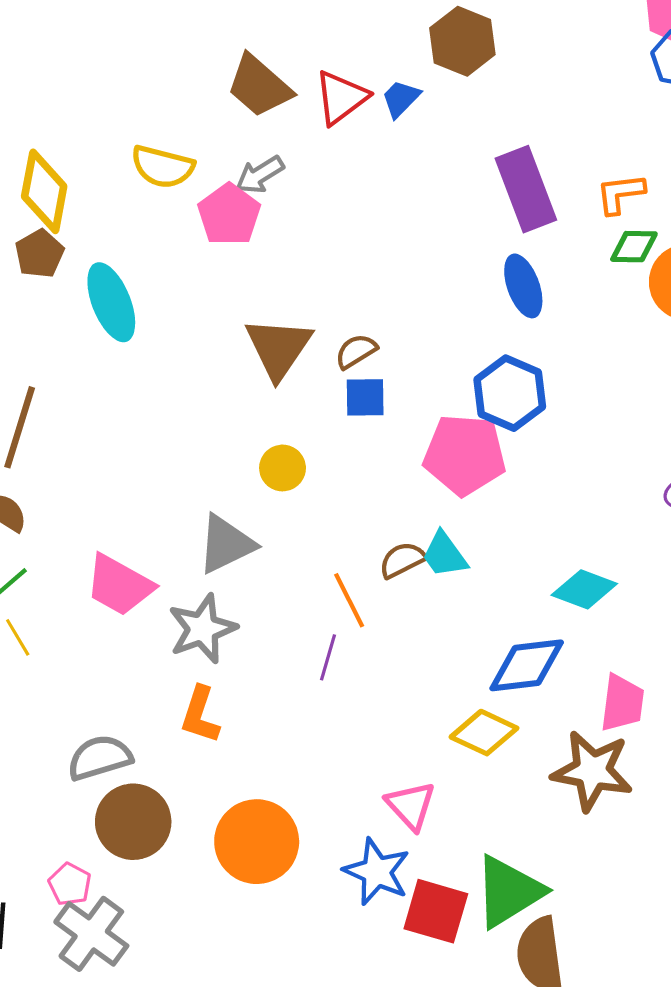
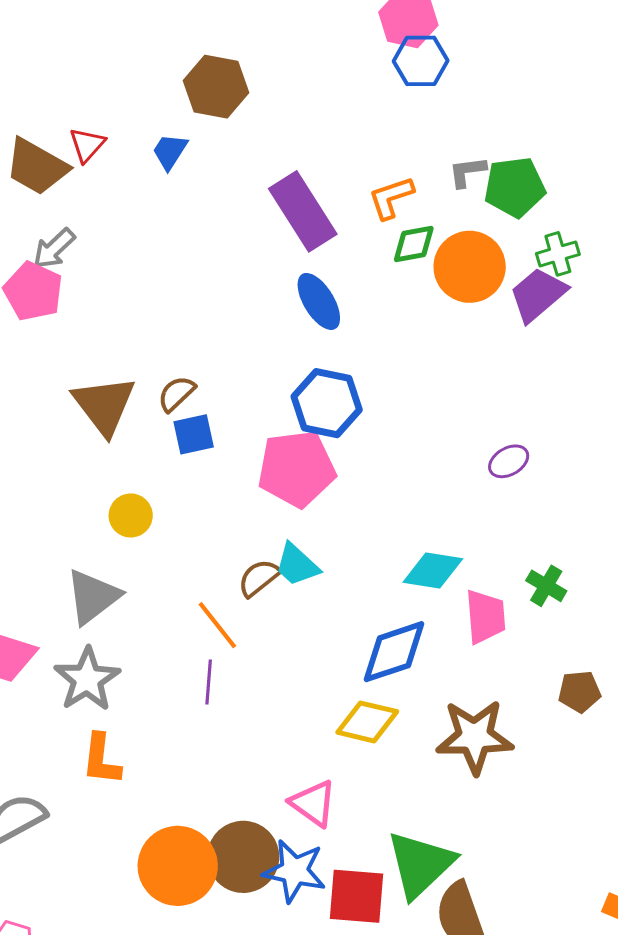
red triangle: (341, 97) -> (87, 145), moved, size x0.7
pink trapezoid: (622, 703) -> (485, 617), moved
brown circle: (133, 822) -> (243, 857), moved

